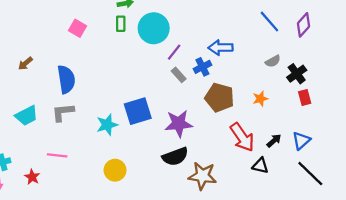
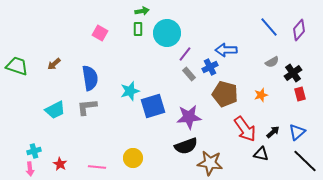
cyan star: (107, 125) -> (130, 91), moved
pink line: (57, 155) -> (97, 167), moved

